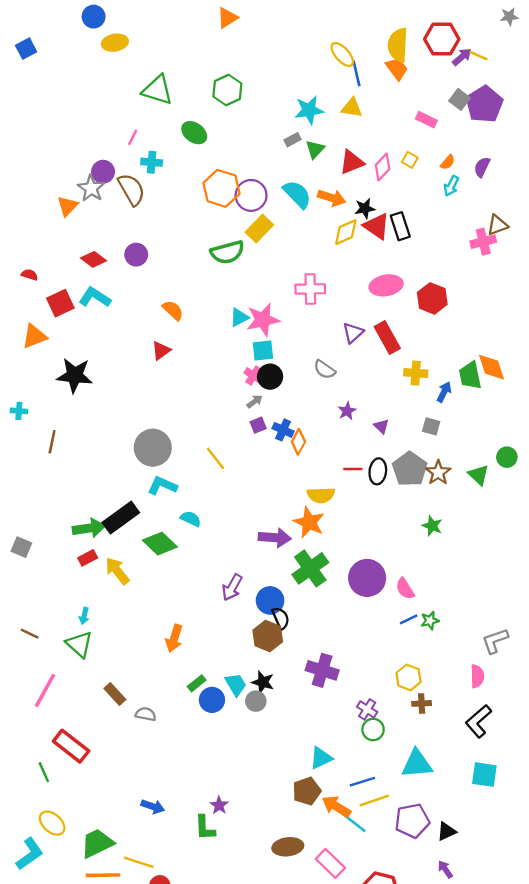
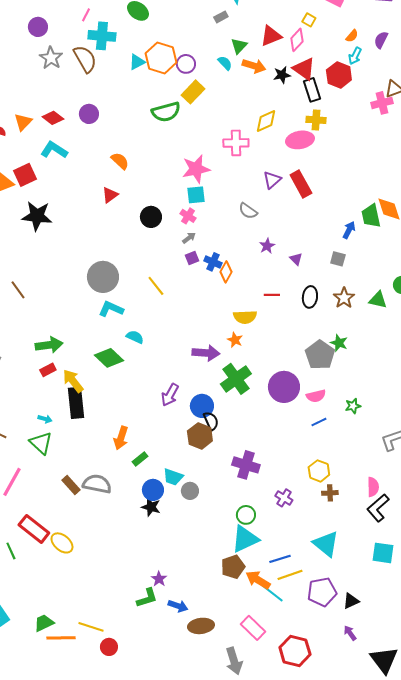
green triangle: (315, 149) -> (239, 46), moved
yellow square: (410, 160) -> (309, 20), moved
cyan cross: (152, 162) -> (102, 36), size x1.5
purple circle: (103, 172) -> (38, 27), moved
cyan semicircle: (297, 194) -> (225, 63), size x0.6
purple circle: (251, 195) -> (186, 64), size x0.7
orange triangle: (68, 206) -> (23, 122), moved
red triangle: (377, 226) -> (304, 69), moved
yellow diamond: (346, 232) -> (266, 121), moved
red hexagon: (432, 298) -> (339, 75), moved
red square: (60, 303) -> (25, 175), moved
cyan triangle: (239, 317) -> (137, 62), moved
yellow cross: (416, 373) -> (316, 120), moved
black circle: (270, 377) -> (151, 217), moved
brown line: (52, 442) -> (18, 290), moved, turned -48
gray pentagon: (410, 469) -> (320, 355), moved
black ellipse: (378, 471) -> (310, 297), moved
green triangle: (478, 475) -> (378, 300), turned -30
black rectangle: (121, 518) -> (76, 403), moved, turned -60
orange star: (309, 522) -> (235, 340), size x0.6
pink semicircle: (405, 589) -> (316, 396), turned -72
cyan arrow: (84, 616) -> (45, 419), turned -88
green star: (430, 621) -> (353, 406), moved
pink semicircle: (477, 676) -> (373, 487), moved
black star: (263, 682) -> (151, 507), moved
green rectangle: (197, 683) -> (140, 459), moved
cyan trapezoid: (236, 685) -> (173, 477), turned 140
gray semicircle: (146, 714) -> (97, 484), moved, size x1.6
green circle: (373, 730) -> (246, 515), moved
cyan triangle: (321, 758) -> (245, 539), size x1.4
cyan triangle: (417, 764) -> (326, 544), turned 44
blue arrow: (153, 807) -> (178, 606), moved
yellow ellipse: (52, 823) -> (62, 543), moved
green L-shape: (205, 828) -> (147, 598), turned -105
green trapezoid: (97, 843) -> (44, 623), moved, size x0.7
brown ellipse: (288, 847) -> (201, 626), moved

